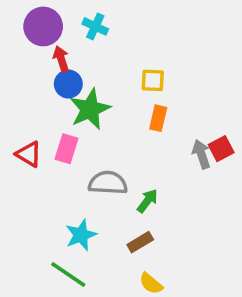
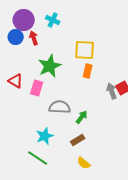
yellow square: (153, 80) -> (85, 50), size x1.5
blue circle: (68, 84) -> (16, 37), moved
red triangle: (29, 154) -> (16, 81), moved

